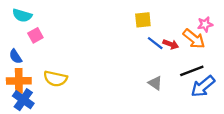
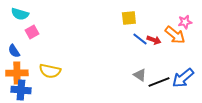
black line: (192, 71) -> (159, 82), moved
blue cross: (23, 100) -> (21, 90), turned -30

